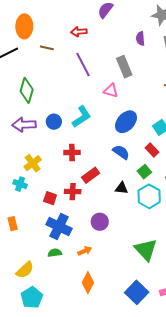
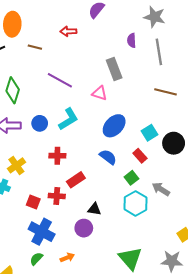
purple line: (83, 65) -> (60, 80), moved, turned -35
black triangle: (122, 188) -> (94, 209), moved
green semicircle: (55, 253) -> (36, 259), turned -40

